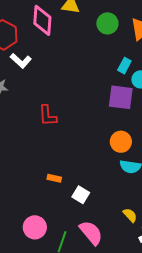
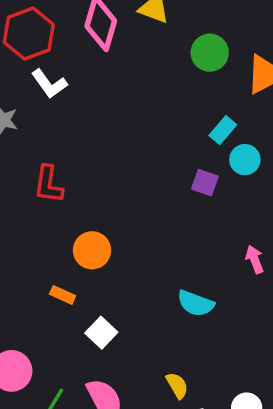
purple square: (121, 97) -> (205, 183), size x0.6
red L-shape: (48, 116) -> (48, 184), moved
orange circle: (121, 142) -> (92, 250), moved

